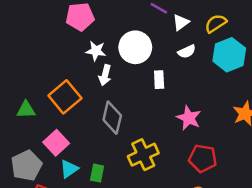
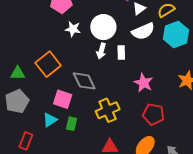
white semicircle: (187, 51) -> (143, 31), size x1.6
white arrow: (105, 75) -> (101, 51), moved
gray diamond: (112, 118) -> (84, 81), turned -40
pink square: (56, 143) -> (63, 99), moved, turned -30
gray pentagon: (26, 166) -> (17, 101), moved

